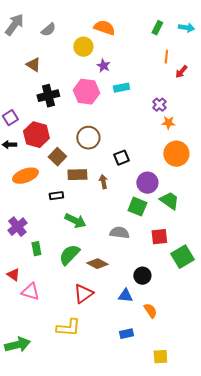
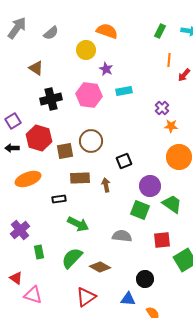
brown square: (57, 157) -> (65, 151), moved, turned 36

